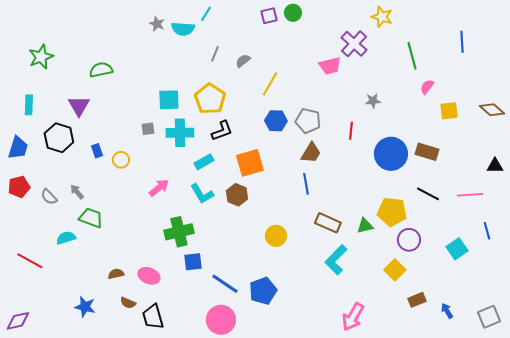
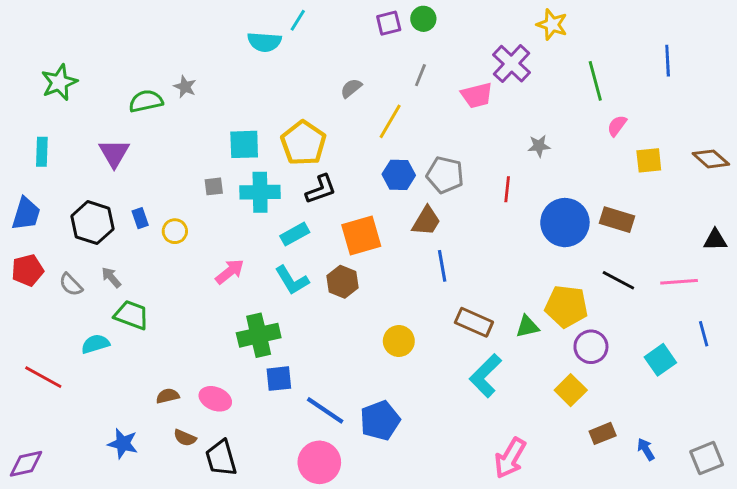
gray star: (157, 24) -> (185, 87), moved
gray line: (215, 54) -> (420, 75), moved
black hexagon: (59, 138) -> (92, 223), moved
brown trapezoid: (311, 153) -> (426, 221), moved

